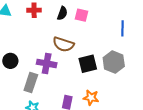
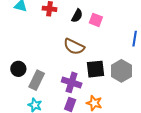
black circle: (10, 61) -> (18, 69), moved
purple cross: (47, 63) -> (72, 82), moved

